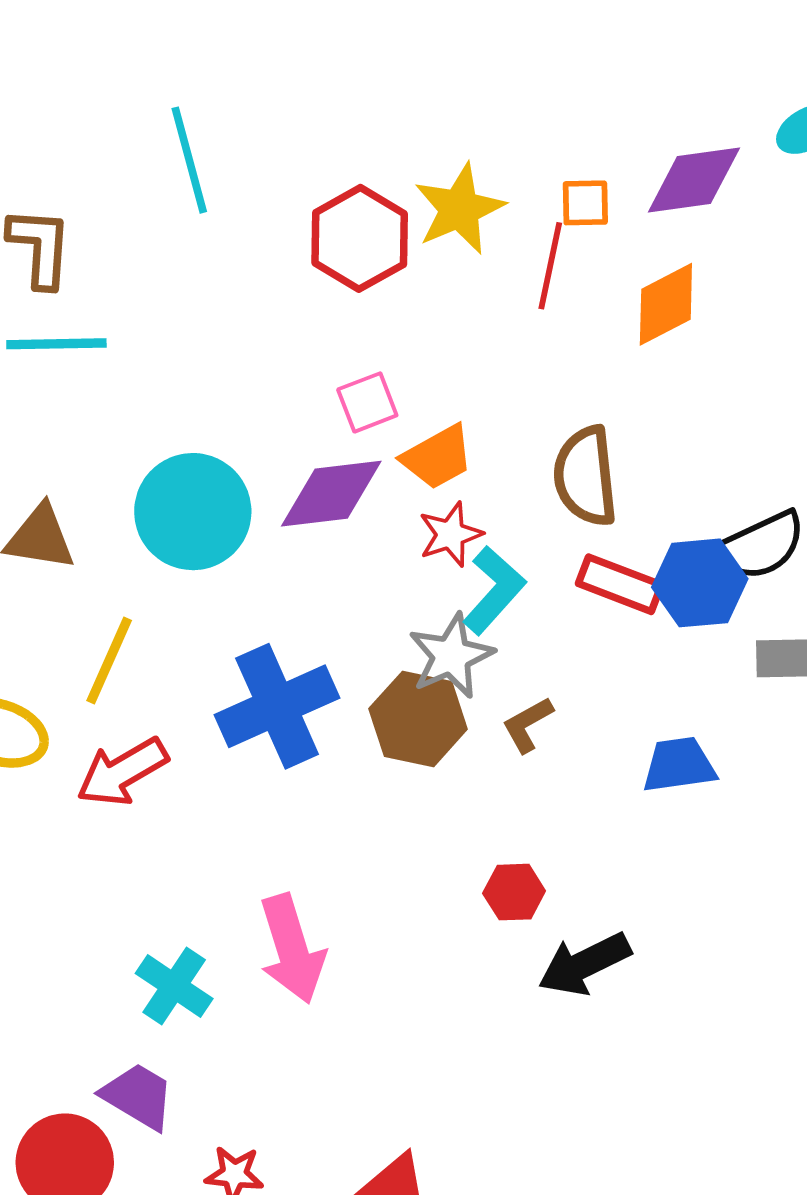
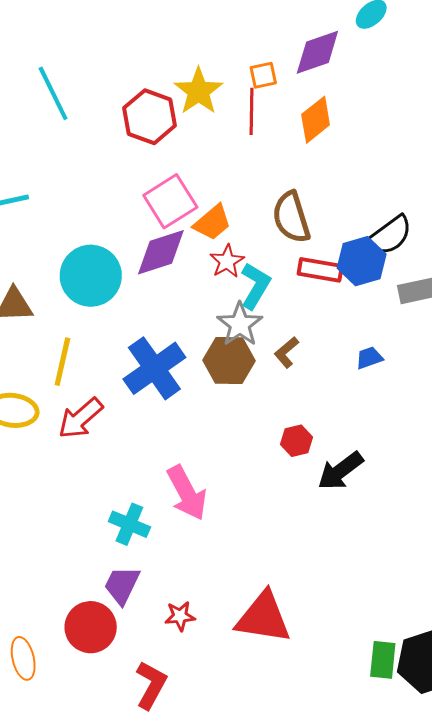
pink square: (367, 402) -> (170, 201), size x1.6
blue trapezoid: (679, 765) -> (369, 358), size x0.7
purple trapezoid: (138, 1096) -> (122, 585), turned -84

